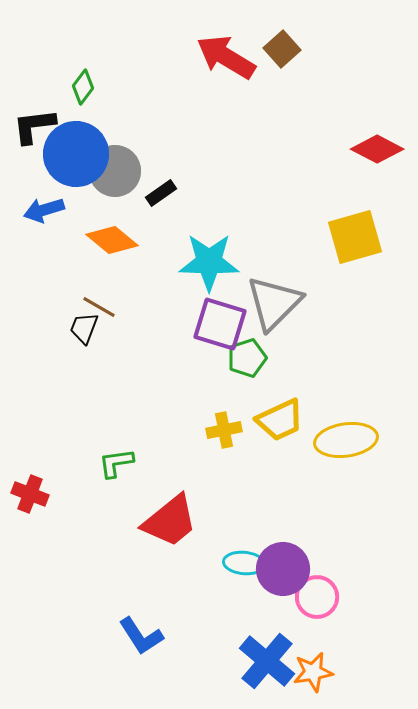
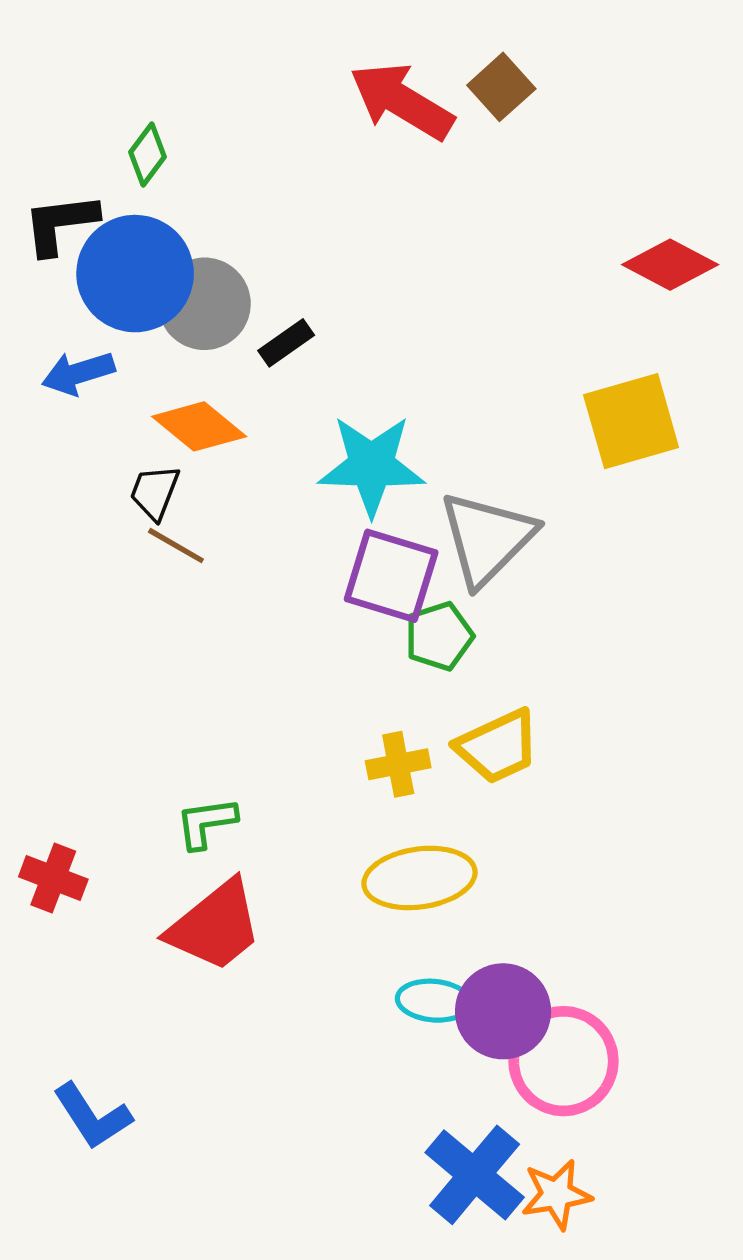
black trapezoid: (84, 328) -> (155, 492), moved
yellow ellipse: (346, 440) -> (419, 878), moved
red trapezoid: (170, 521) -> (215, 926), moved
pink circle: (317, 597) -> (563, 1061), size x1.4
blue L-shape: (141, 636) -> (92, 1116), moved

